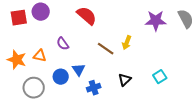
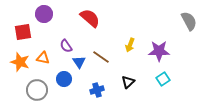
red square: (19, 18) -> (23, 32), moved
purple star: (156, 21) -> (159, 51), moved
brown line: (106, 49) -> (101, 57), moved
blue triangle: (79, 70) -> (79, 62), moved

